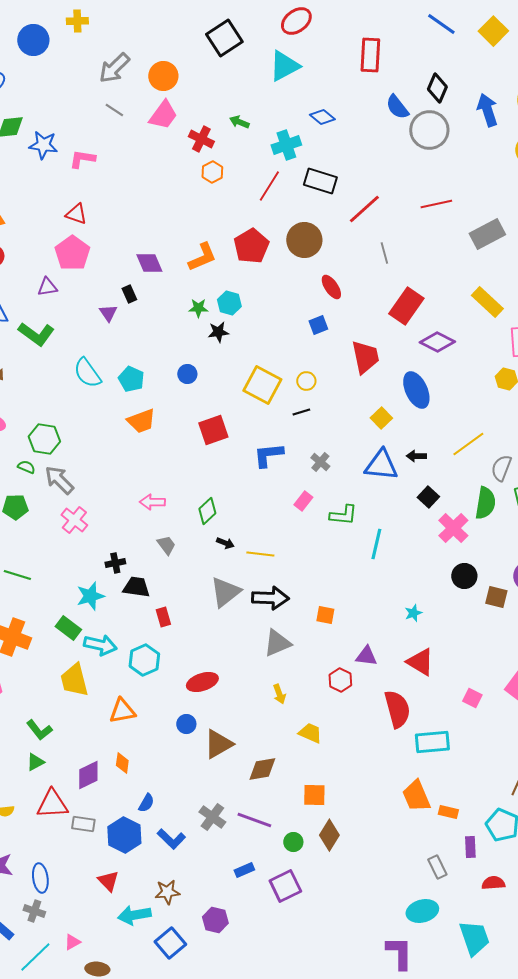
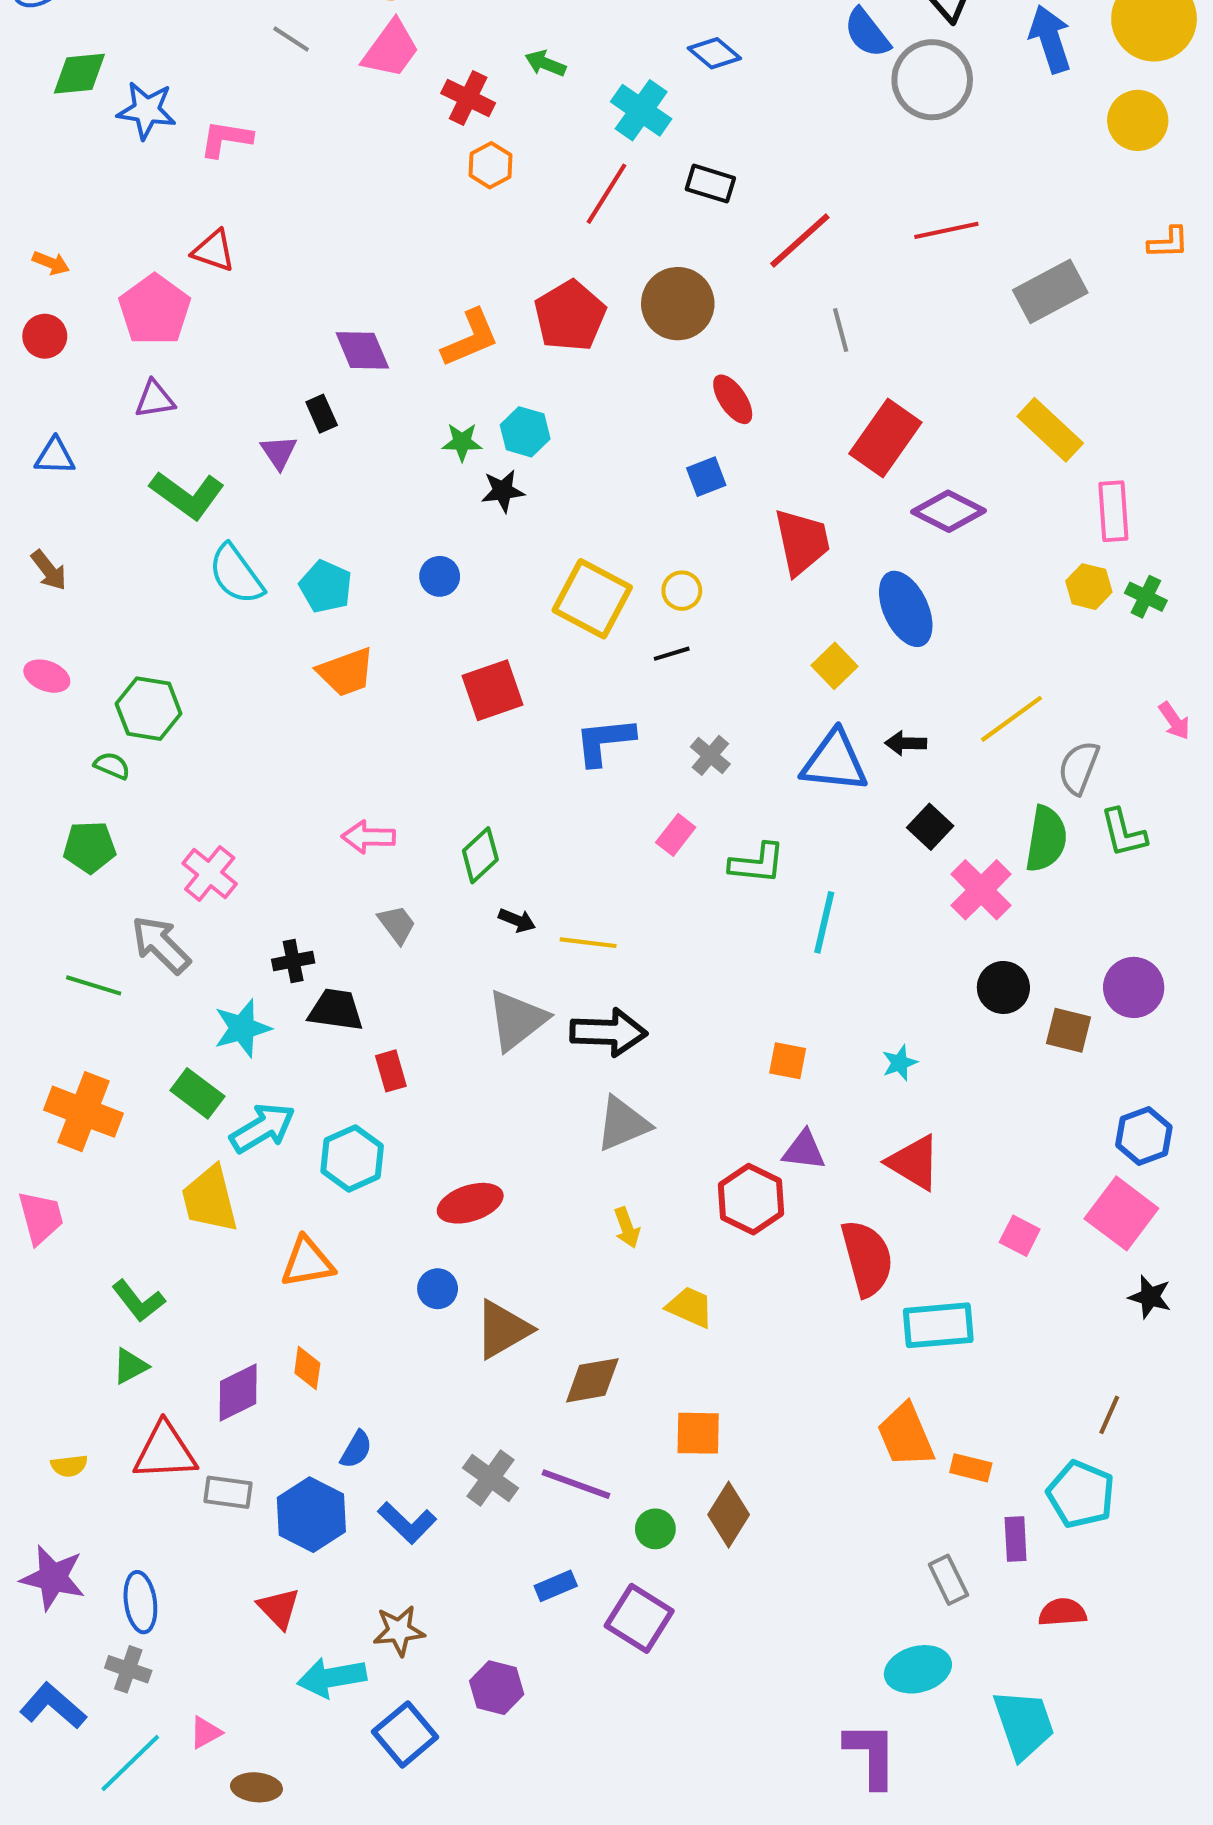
cyan cross: (286, 145) -> (641, 110), turned -36
black rectangle: (320, 181) -> (710, 184), size x0.7
pink pentagon: (72, 253) -> (155, 310), moved
green L-shape: (36, 334) -> (187, 495), moved
gray arrow: (59, 480) -> (161, 945), moved
orange square: (325, 615) -> (788, 1061), moved
cyan arrow: (100, 645) -> (263, 1128), turned -44
red hexagon: (340, 680) -> (751, 1199), size x1.4
purple square: (285, 886) -> (639, 1618), turned -32

